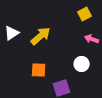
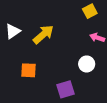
orange square: (39, 70) -> (29, 70), moved

